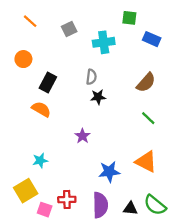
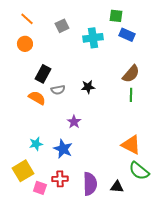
blue rectangle: (152, 39) -> (127, 35), moved
orange circle: (23, 59) -> (25, 44), moved
gray semicircle: (91, 77) -> (58, 90), moved, turned 72
green line: (148, 118) -> (131, 95), moved, turned 48
blue star: (109, 172) -> (63, 149), moved, turned 30
green semicircle: (155, 205) -> (139, 171), moved

